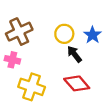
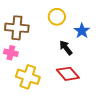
brown cross: (19, 32) -> (17, 28), turned 30
yellow circle: (64, 34) -> (57, 17), moved

